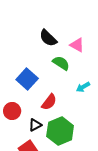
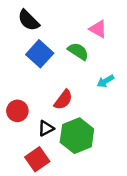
black semicircle: (48, 38) -> (29, 20), moved
blue square: (27, 79) -> (40, 54), moved

